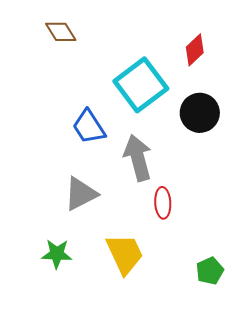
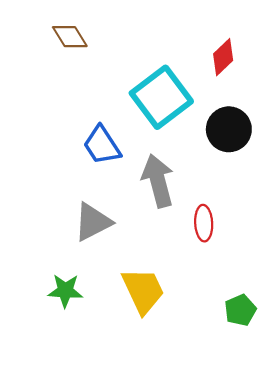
red ellipse: (163, 203) -> (204, 223), moved

